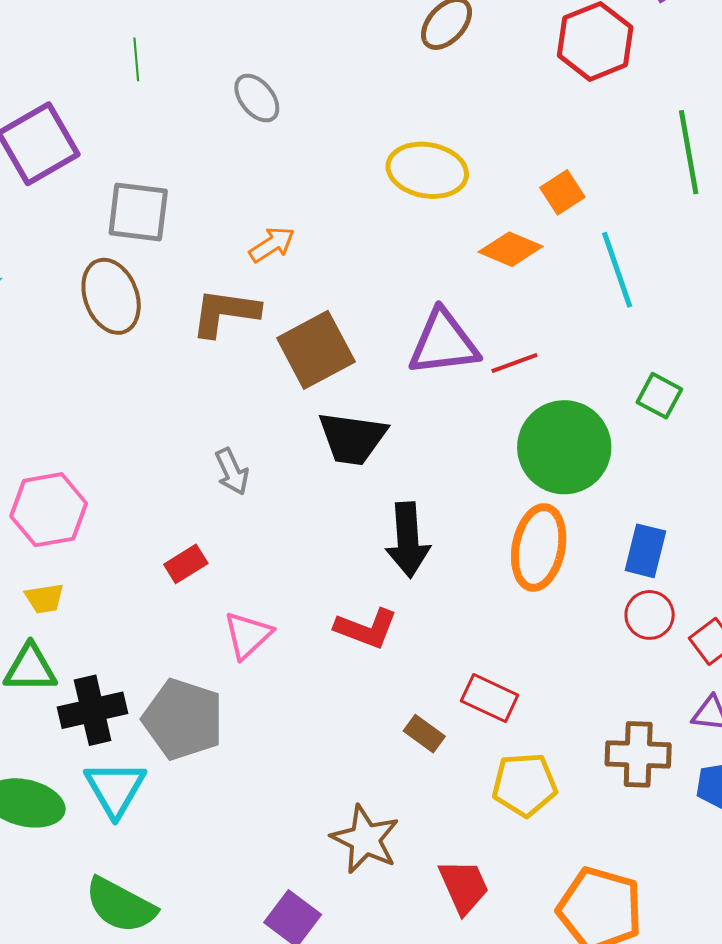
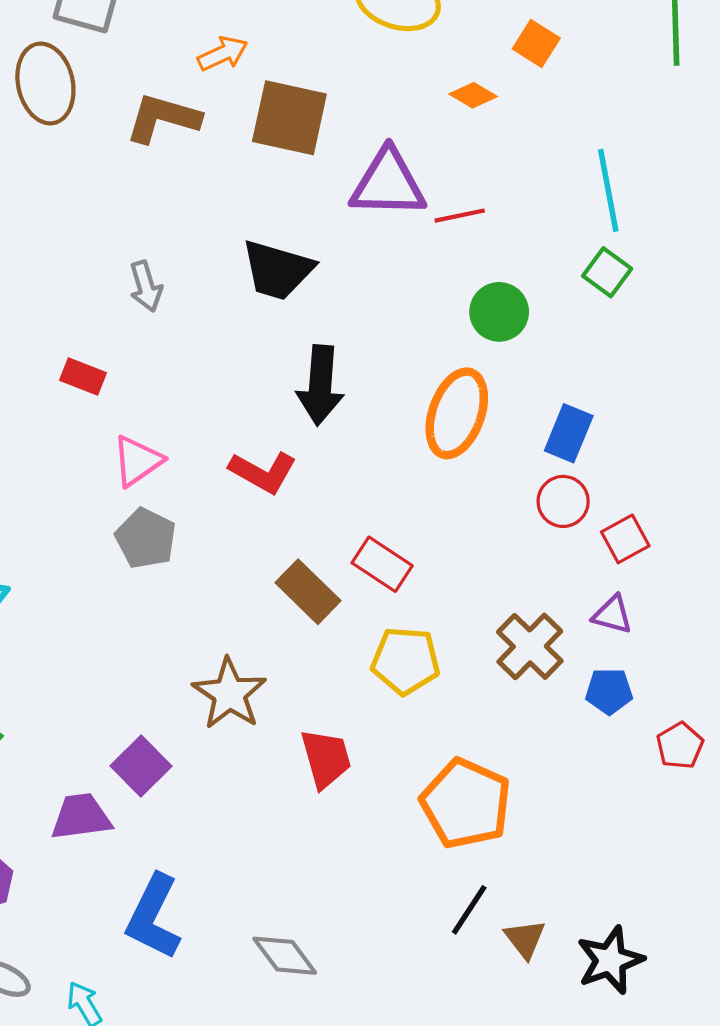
orange square: (562, 192) -> (536, 43), turned -33
orange diamond: (511, 249) -> (473, 95), size x0.7
cyan line: (617, 270) -> (608, 190), moved
brown square: (316, 350) -> (289, 118), moved, turned 32
green circle: (564, 447) -> (499, 312), size x0.6
red rectangle: (186, 564) -> (83, 376), turned 45
gray pentagon: (183, 719) -> (146, 538), moved, size x0.7
brown rectangle: (424, 734) -> (308, 592), size x1.5
brown cross: (638, 754) -> (530, 646), turned 34

